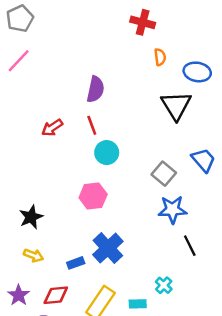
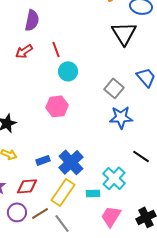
purple semicircle: (96, 89) -> (32, 20), moved
black line: (190, 246) -> (141, 156), moved, turned -30
blue cross: (108, 248) -> (71, 162), moved
cyan cross: (164, 285) -> (114, 178), size x1.6

